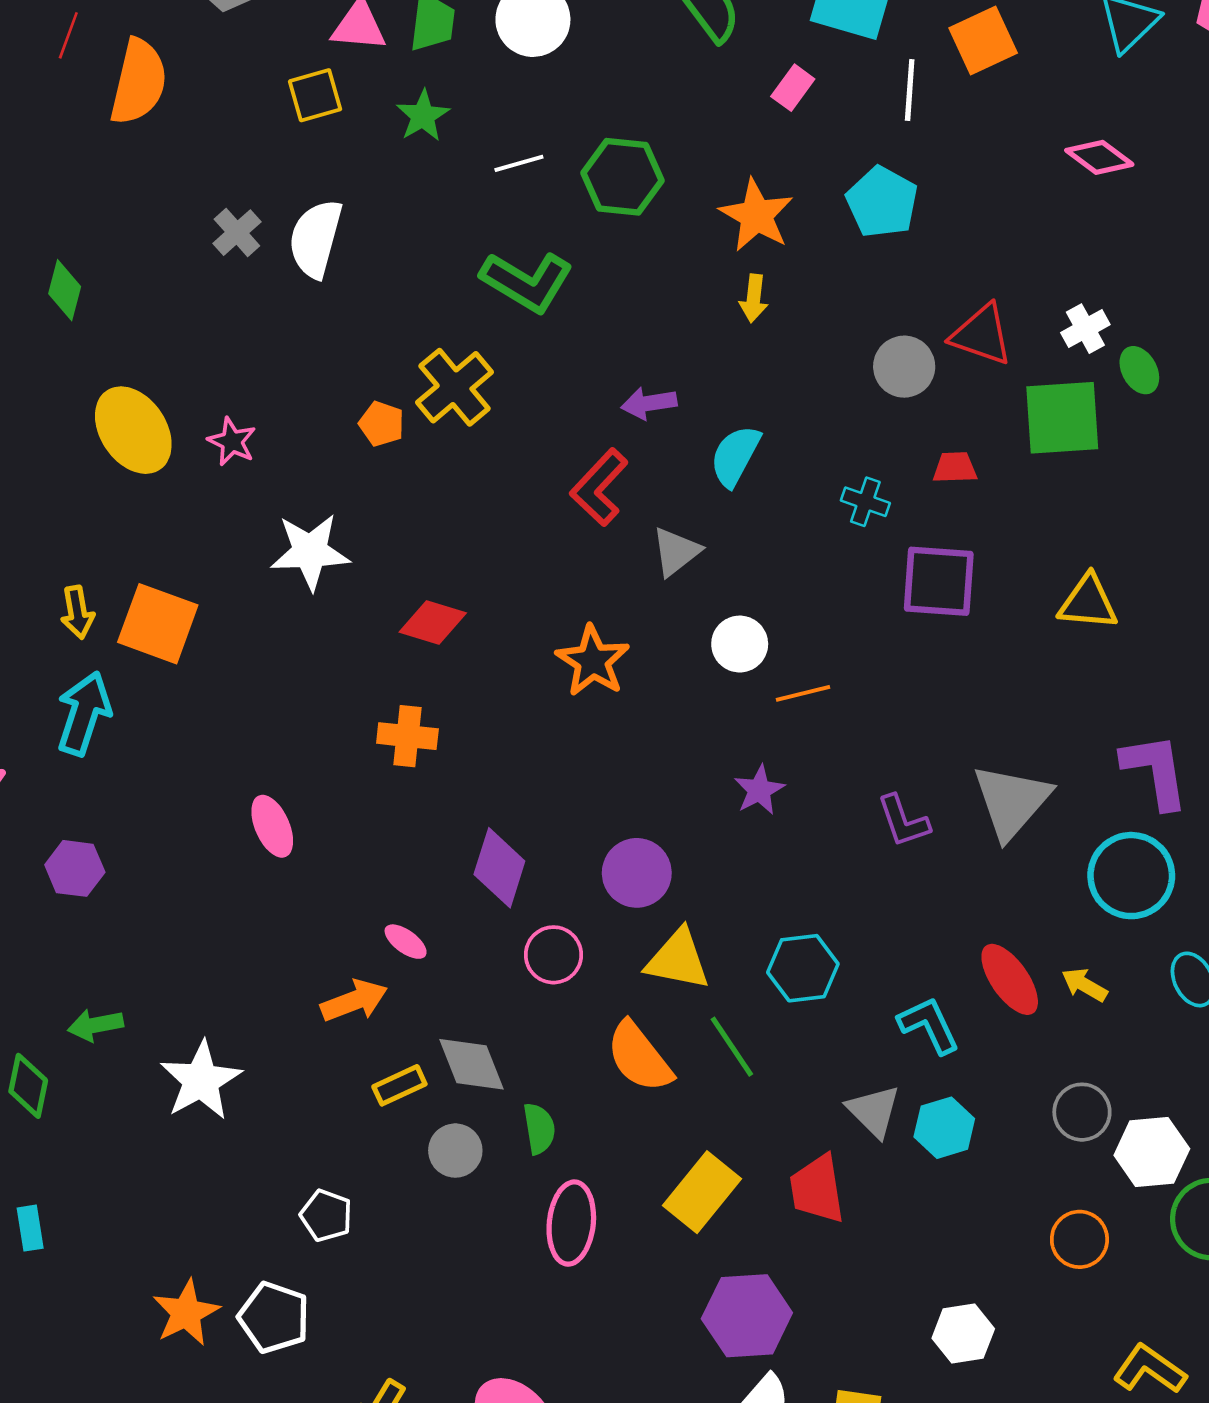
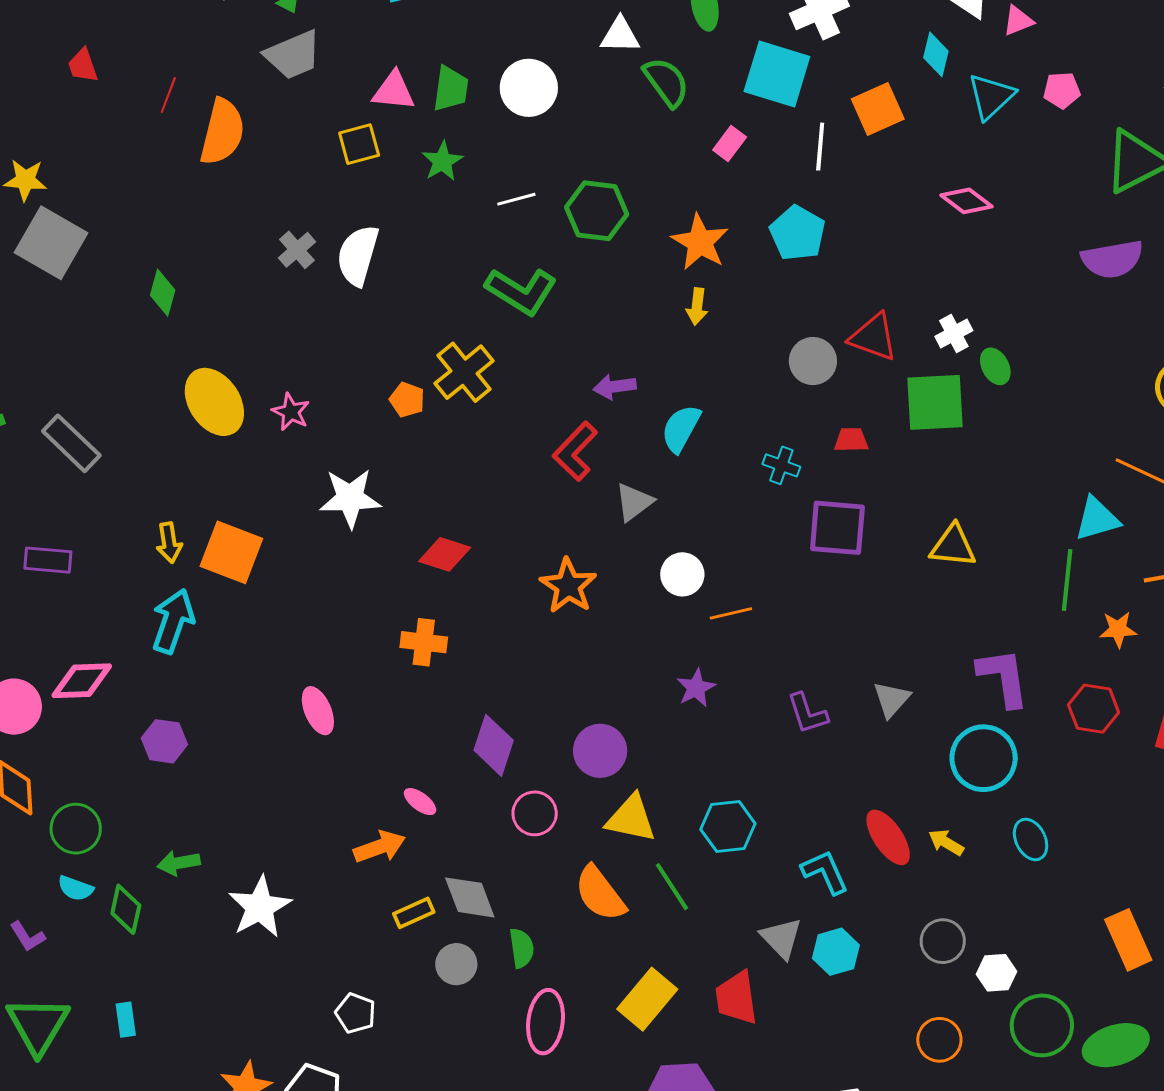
gray triangle: (1012, 801) -> (892, 699), size x0.6
white hexagon: (1152, 1152) -> (996, 973), size x0.7

